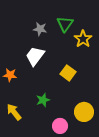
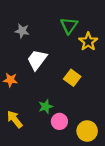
gray star: (40, 29) -> (22, 31), moved
yellow circle: (84, 112) -> (87, 131), moved
pink circle: (60, 126) -> (59, 121), moved

